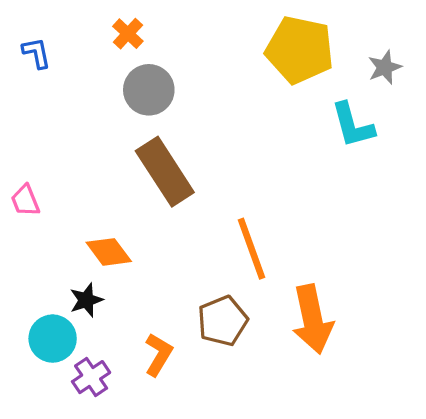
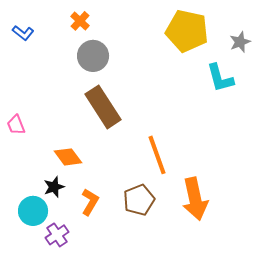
blue L-shape: (37, 53) -> (23, 33), turned 140
orange L-shape: (158, 355) -> (90, 202), moved

